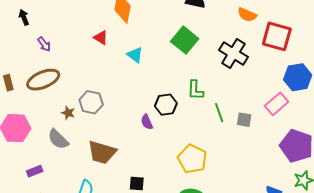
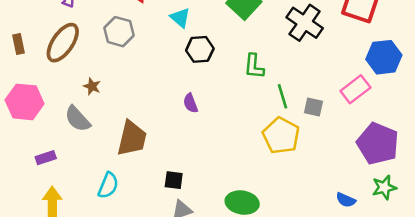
brown ellipse: (43, 80) -> (63, 43), turned -36
gray hexagon: (91, 102) -> (119, 32), moved
black hexagon: (166, 105) -> (200, 49), moved
brown trapezoid: (102, 152) -> (132, 138), turned -96
yellow pentagon: (192, 159) -> (281, 136), moved

